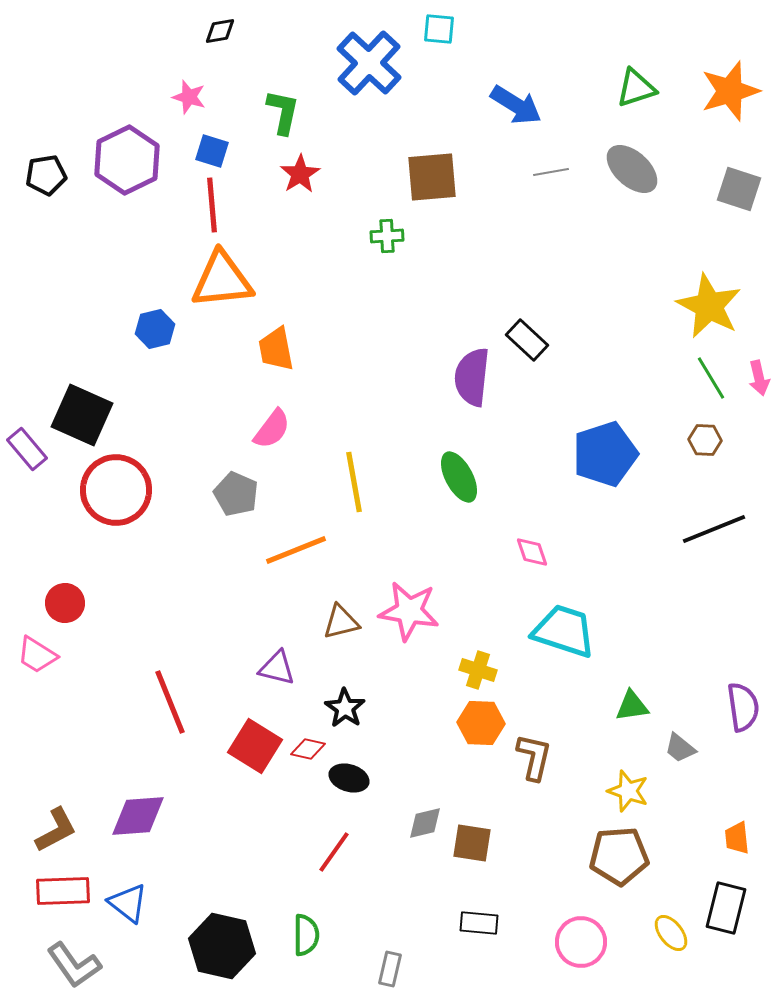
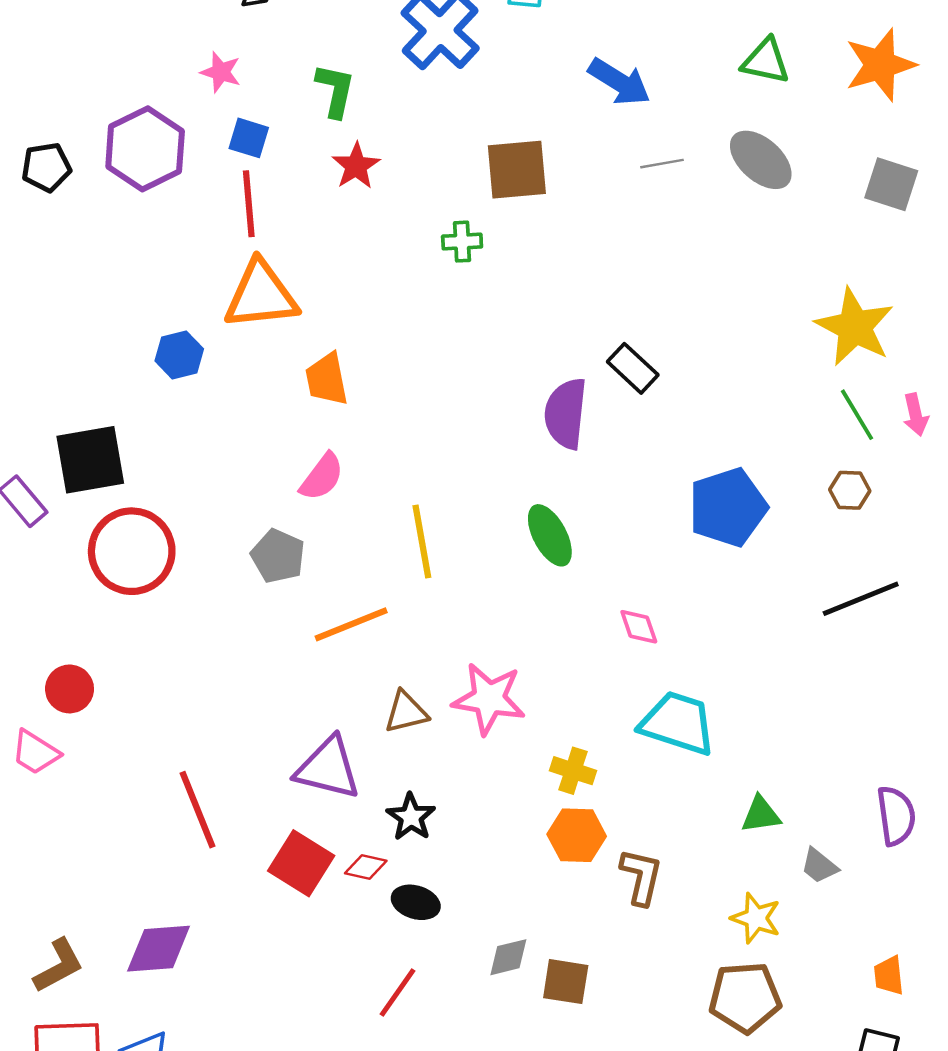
green triangle: (636, 88) -> (766, 61), turned 30
black square: (82, 415) -> (90, 460), turned -34
purple triangle: (277, 668) -> (328, 768), size x1.5

